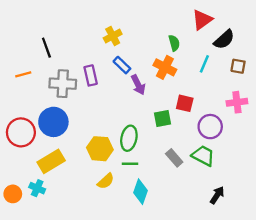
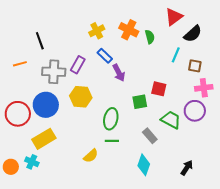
brown square: (238, 66) -> (195, 66), moved
orange cross: (165, 67) -> (129, 30), moved
purple rectangle: (91, 75) -> (78, 65), turned 42
purple circle: (210, 127) -> (195, 111), moved
yellow hexagon: (100, 149) -> (81, 97), moved
green trapezoid: (203, 156) -> (171, 120), moved
cyan diamond: (141, 192) -> (144, 165), moved

